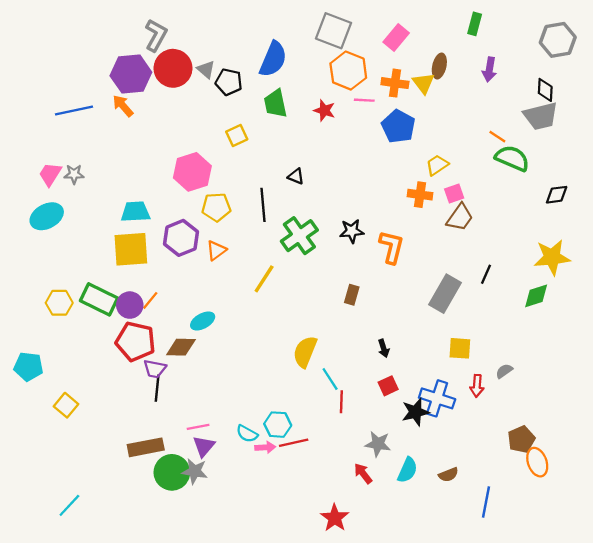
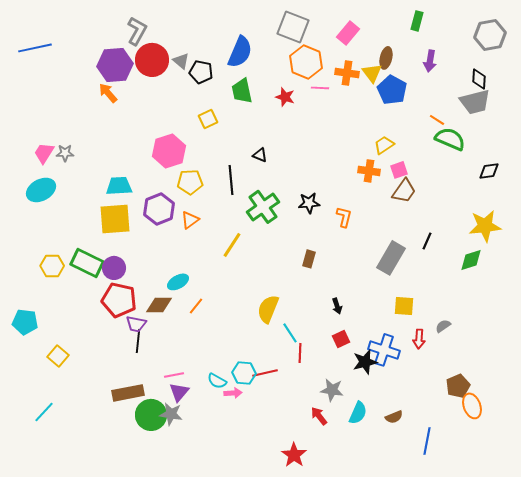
blue line: (74, 110) -> (35, 48), moved
blue pentagon: (398, 126) -> (392, 90), moved
orange L-shape: (392, 247) -> (344, 217), size x0.7
orange line: (150, 300) -> (196, 306), moved
red line: (294, 443) -> (265, 373), moved
cyan line: (69, 505) -> (44, 412), moved

